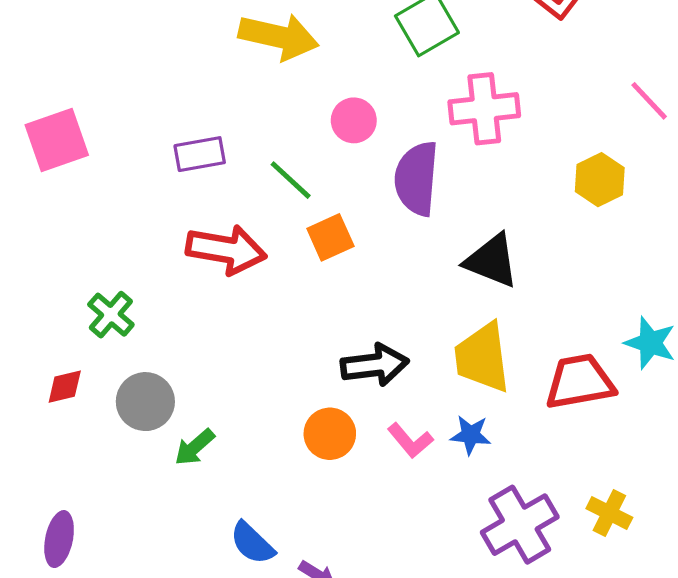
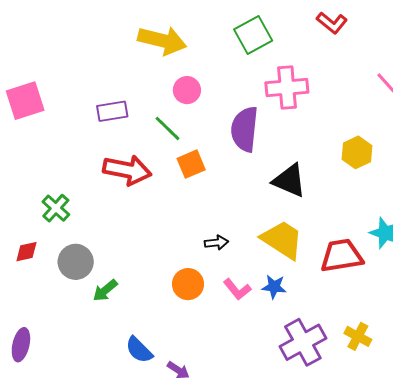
pink circle: (354, 120) -> (187, 90), moved
yellow hexagon: (600, 180) -> (357, 152), moved
yellow trapezoid: (482, 358) -> (282, 240), turned 129
black arrow: (375, 365) -> (216, 243), size x0.6

